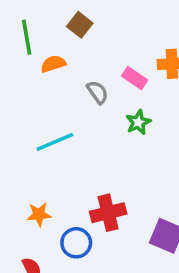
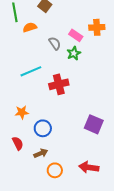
green star: (138, 122) -> (74, 53), moved
red cross: (108, 213) -> (59, 84), moved

